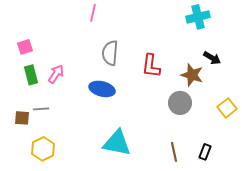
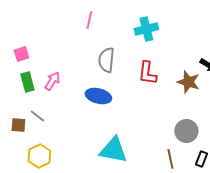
cyan cross: (198, 17) -> (146, 29), moved
gray circle: (180, 103) -> (186, 131), moved
gray line: (41, 109) -> (37, 116), turned 42

